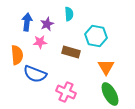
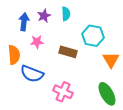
purple star: (47, 24) -> (44, 16), moved
orange triangle: (106, 67) -> (111, 60), moved

